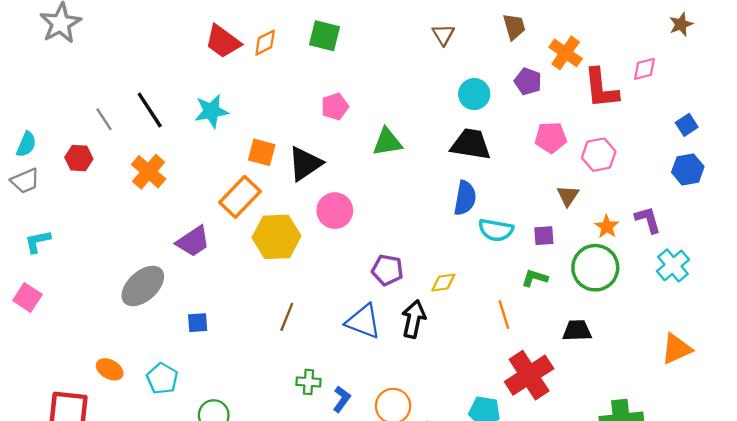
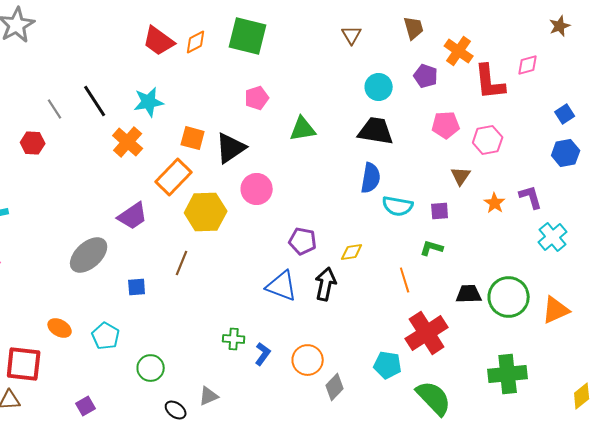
green square: (324, 36) -> (248, 36), size x1.4
orange cross: (149, 172) -> (128, 142), moved
green circle: (595, 268) -> (509, 297), moved
brown line: (287, 317) -> (182, 263), moved

